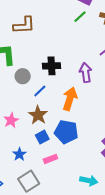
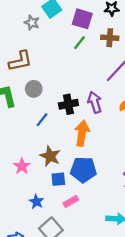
black cross: (51, 66) -> (68, 104), moved
gray circle: (23, 76) -> (34, 89), moved
blue line: (40, 91) -> (42, 120), moved
blue square: (42, 137) -> (58, 179), turned 32

